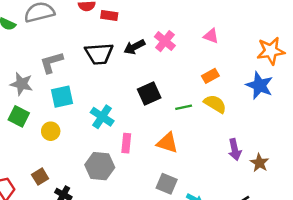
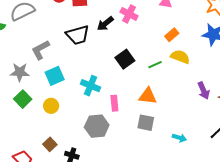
green square: (19, 116) -> (23, 99), turned 30
gray square: (167, 184) -> (146, 123), moved

